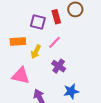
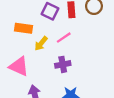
purple cross: (59, 66) -> (63, 64), turned 32

